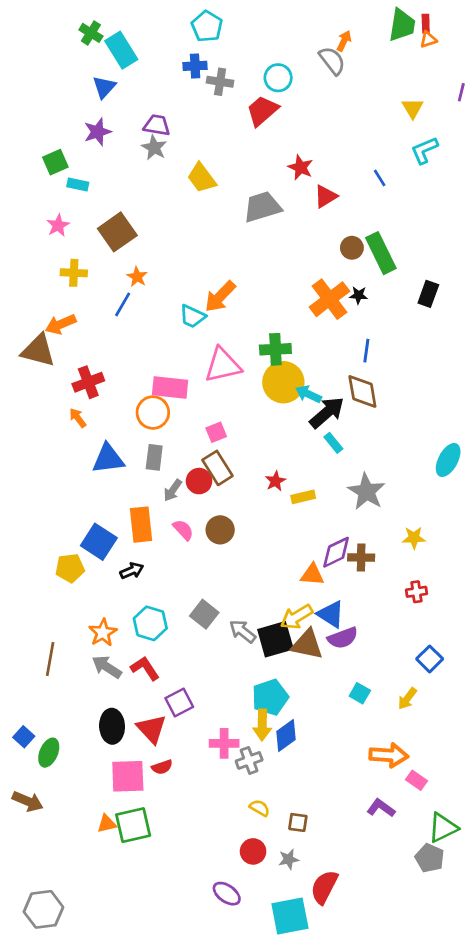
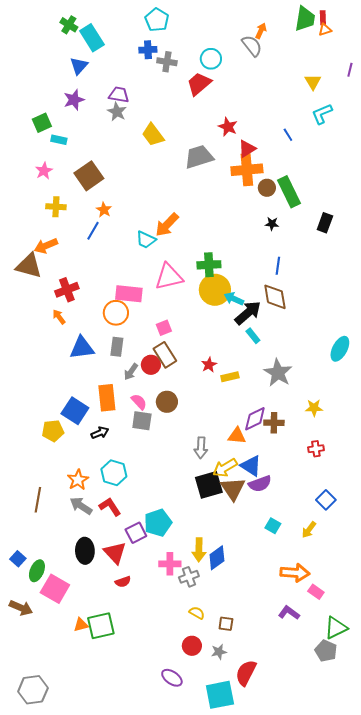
orange cross: (329, 299) -> (247, 170), moved, turned 32
gray square: (204, 614) -> (142, 421), moved, turned -30
gray arrow: (243, 631) -> (201, 448), moved, turned -125
brown triangle: (307, 645) -> (233, 489), turned 44
cyan pentagon: (270, 697) -> (158, 523), moved
pink square: (128, 776) -> (55, 589), moved, turned 32

